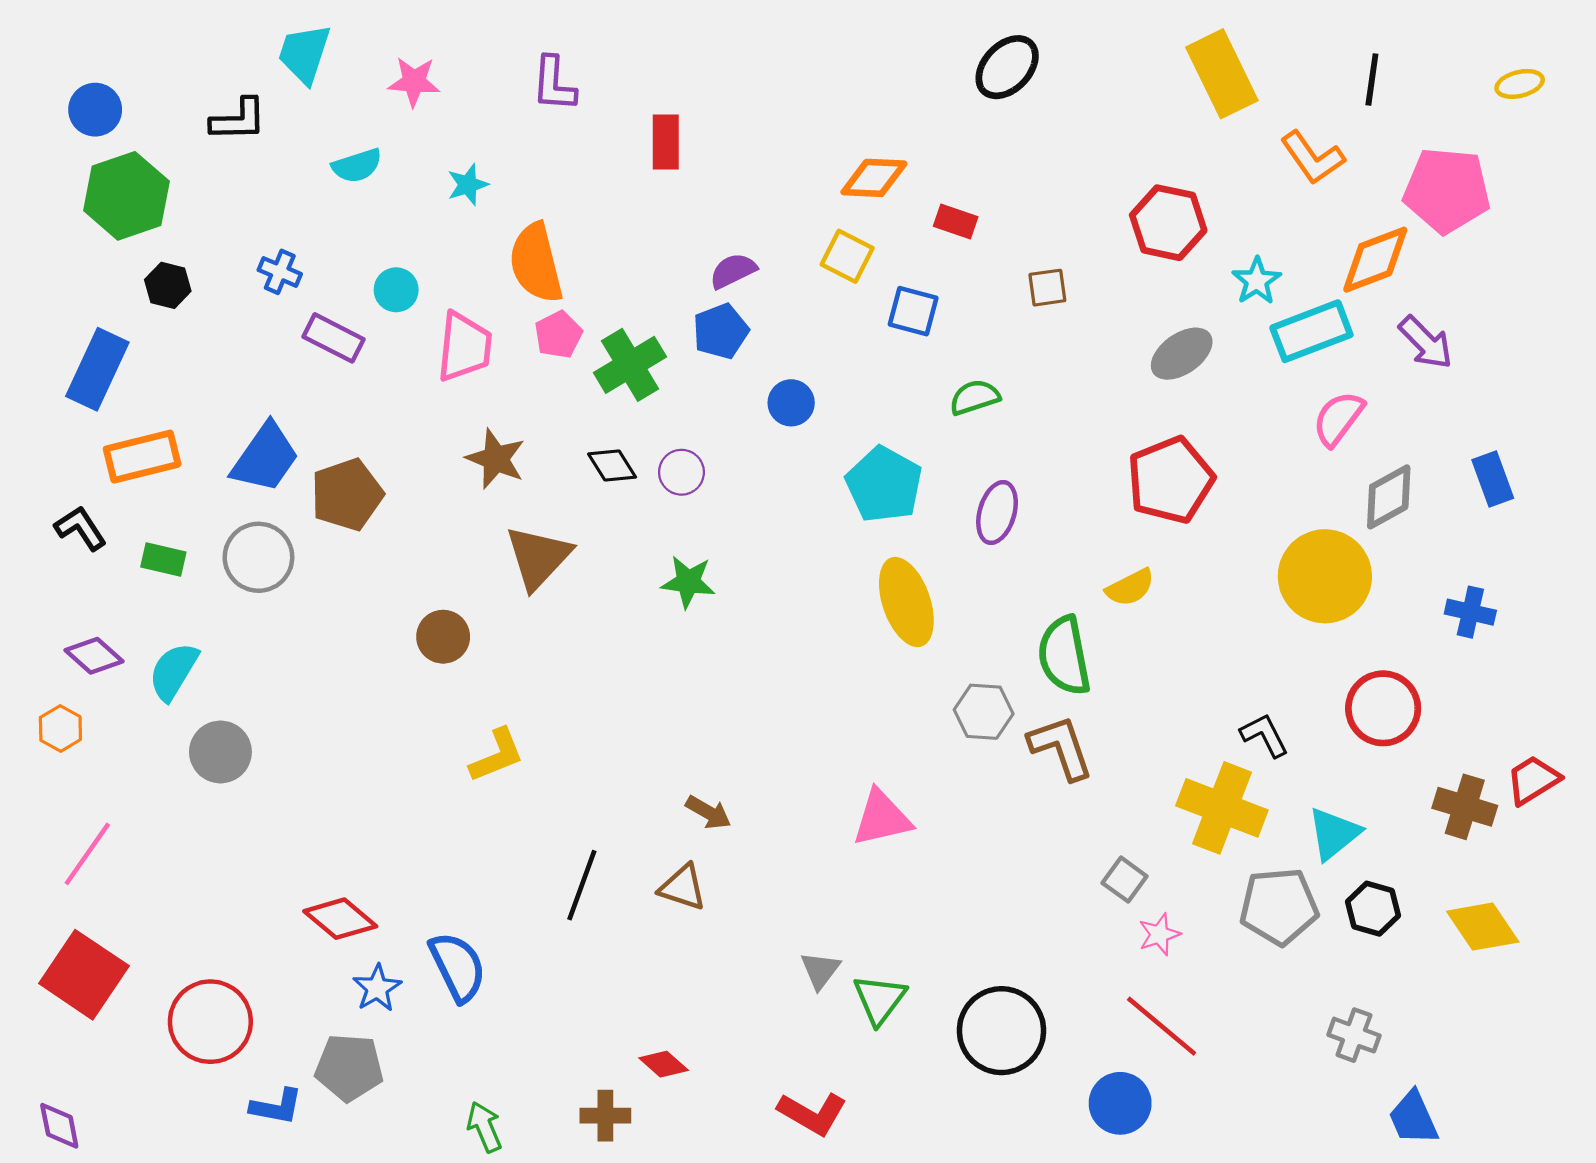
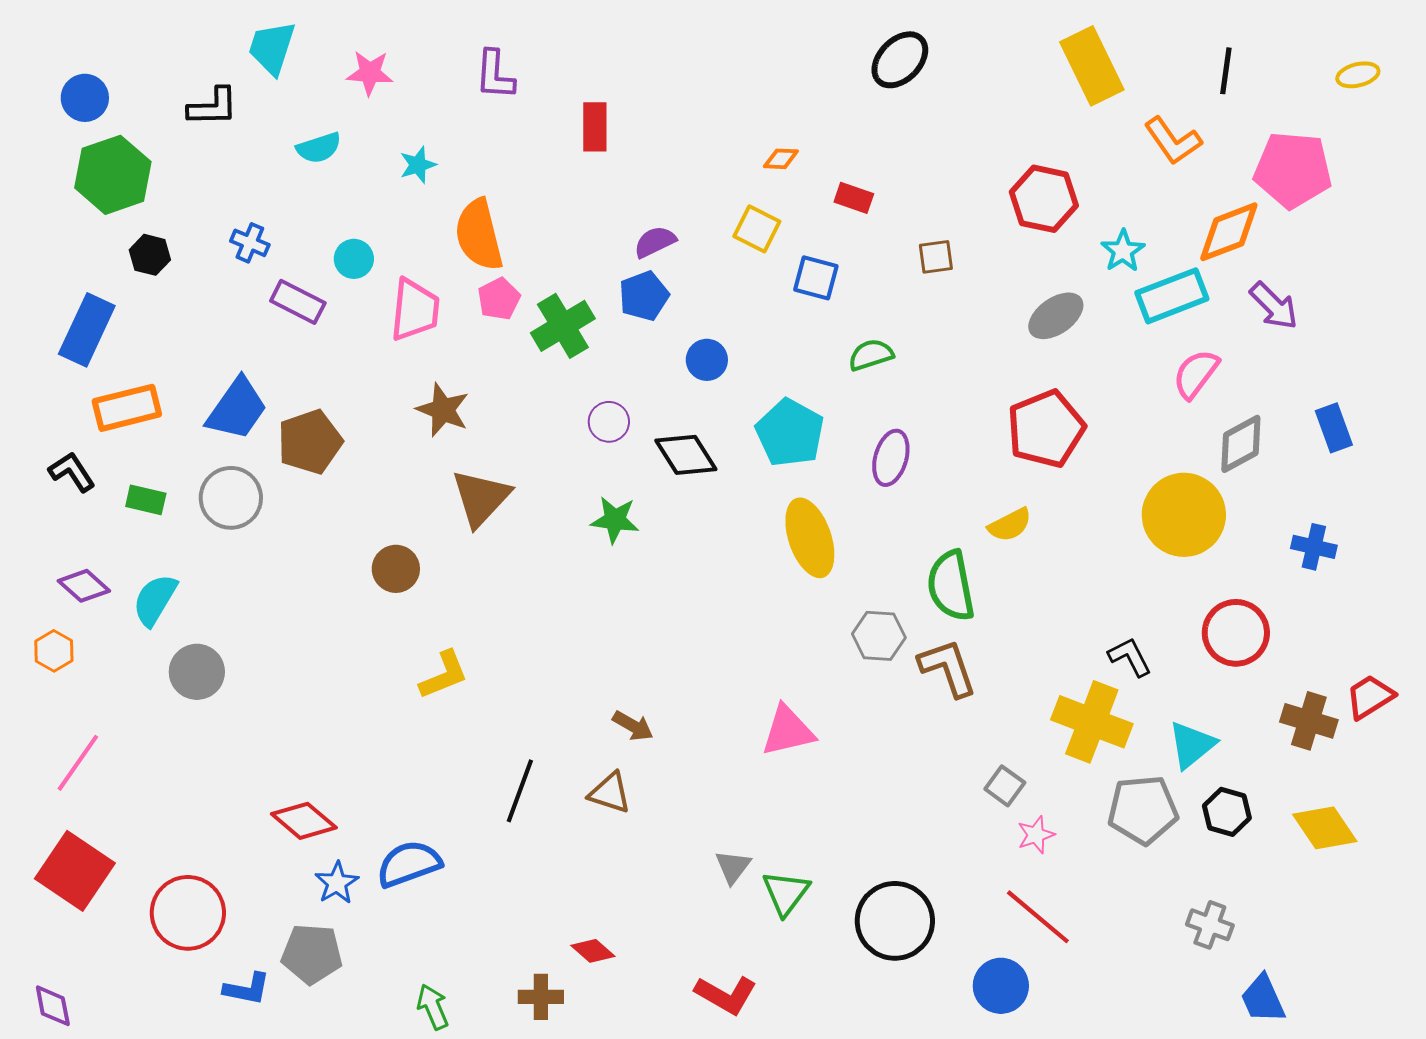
orange diamond: (874, 178) -> (781, 159), size x0.6
black diamond: (612, 466) -> (686, 455), moved, size x1.4
blue semicircle: (458, 967) -> (409, 864), turned -84

